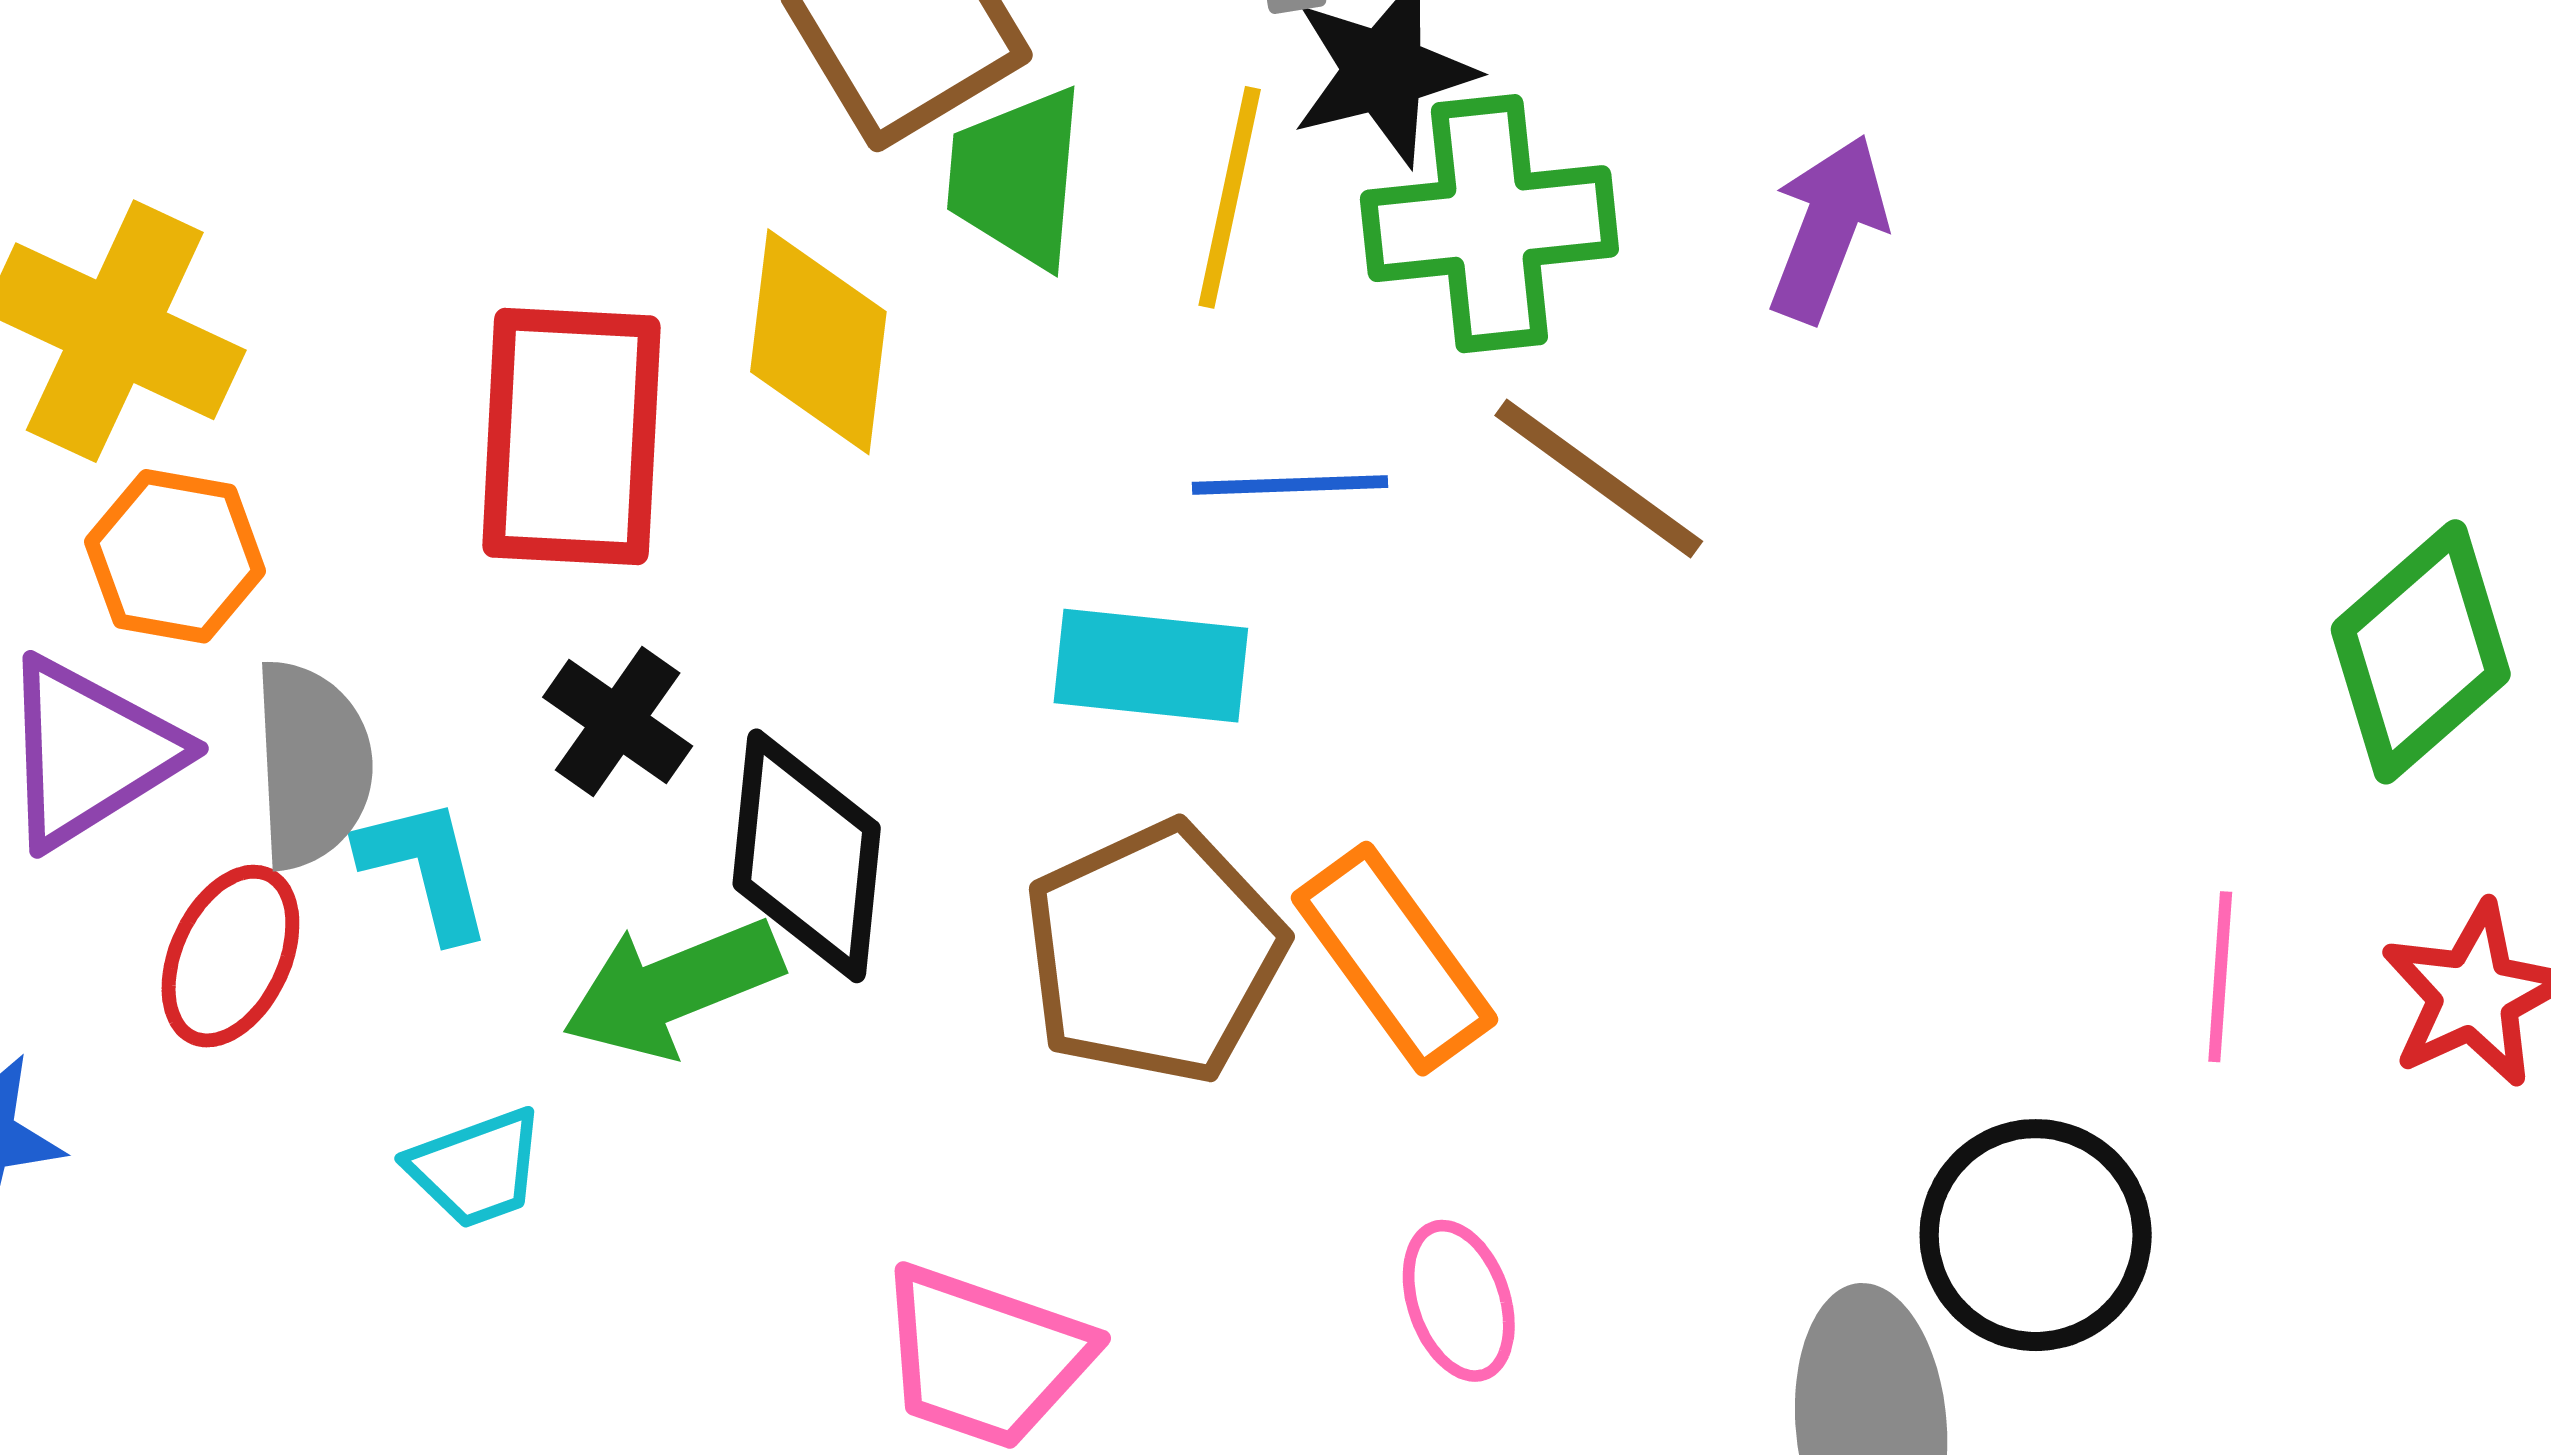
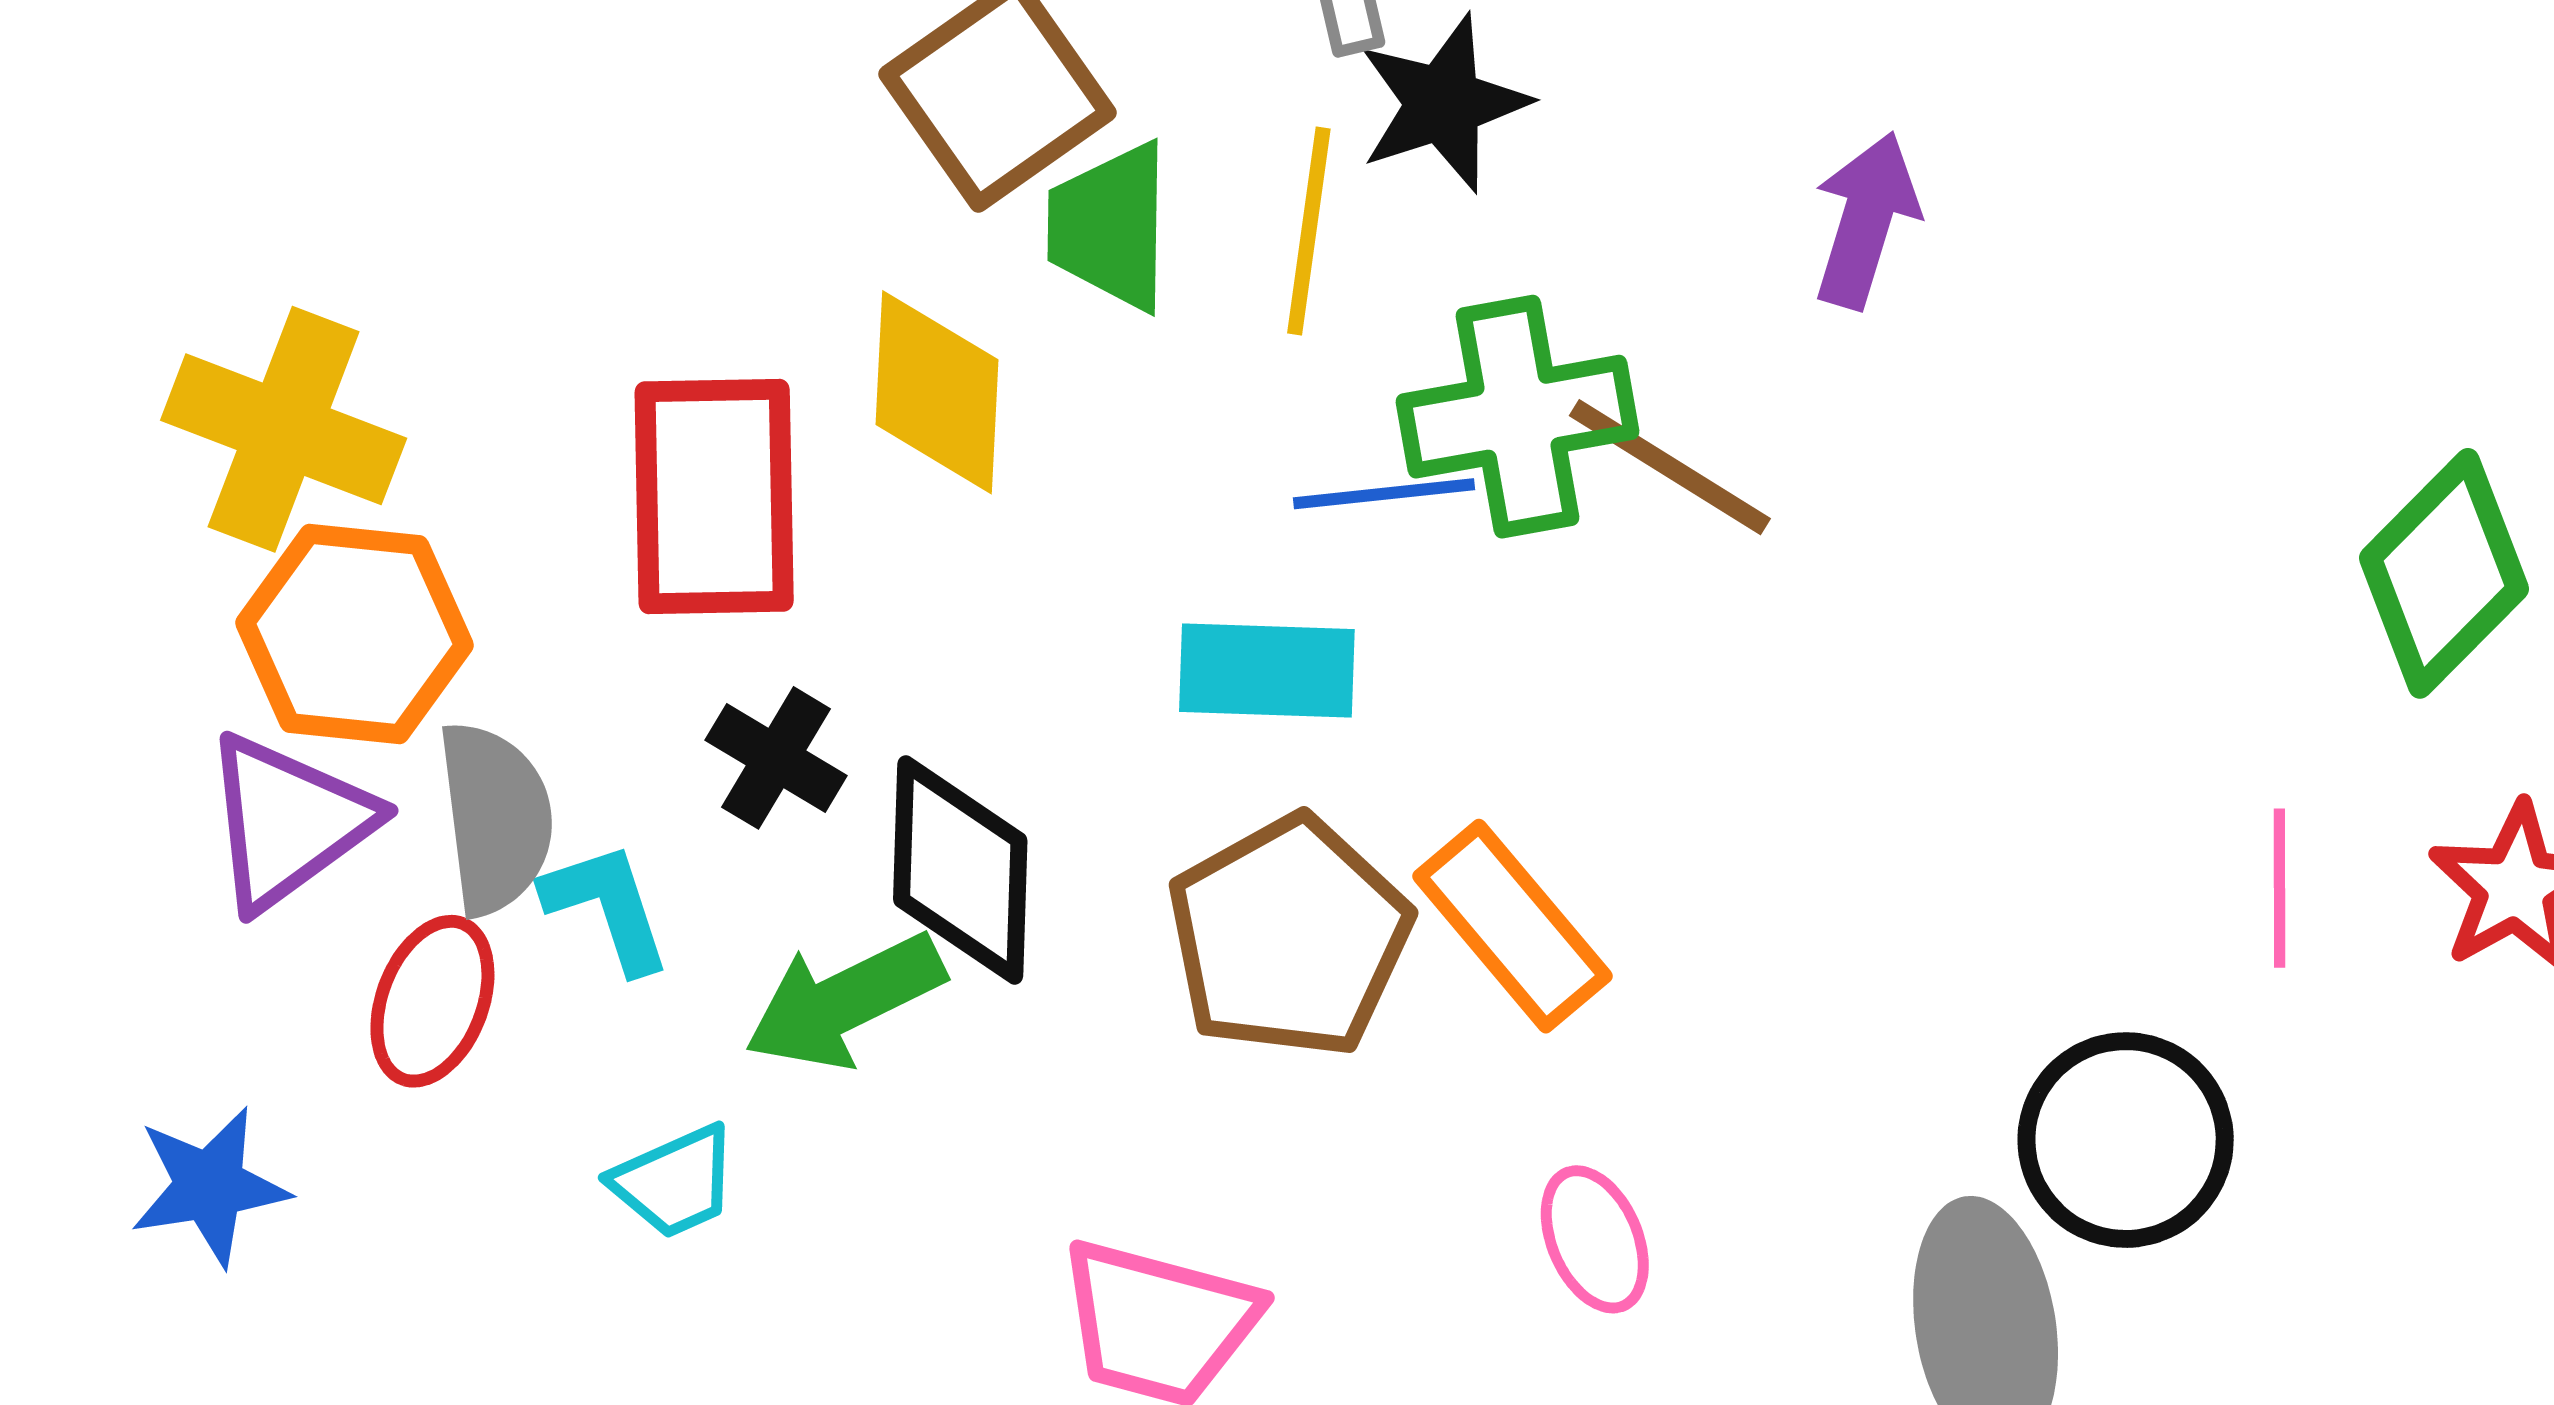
green cross: (1489, 224) -> (1517, 417), moved
orange hexagon: (175, 556) -> (354, 634), size x1.4

